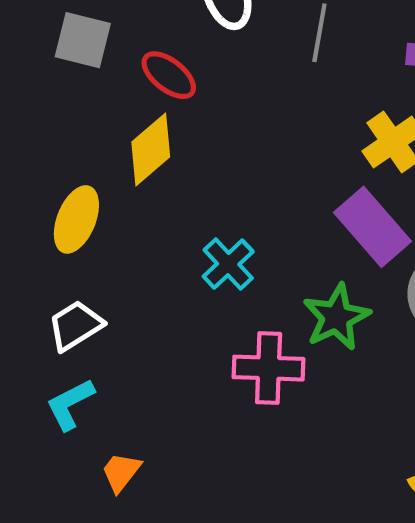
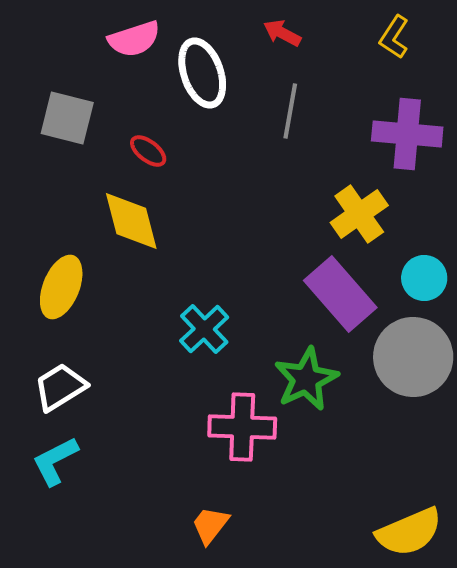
red ellipse: (169, 75) -> (148, 151), size x0.7
yellow diamond: (151, 149) -> (131, 221), turned -64
orange trapezoid: (121, 472) -> (210, 525), moved

